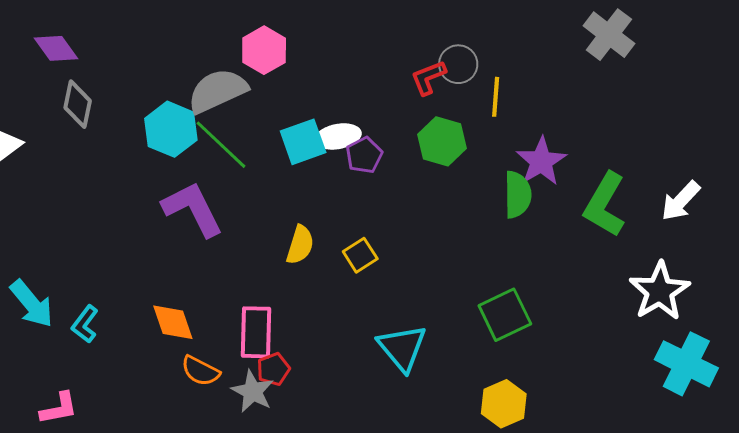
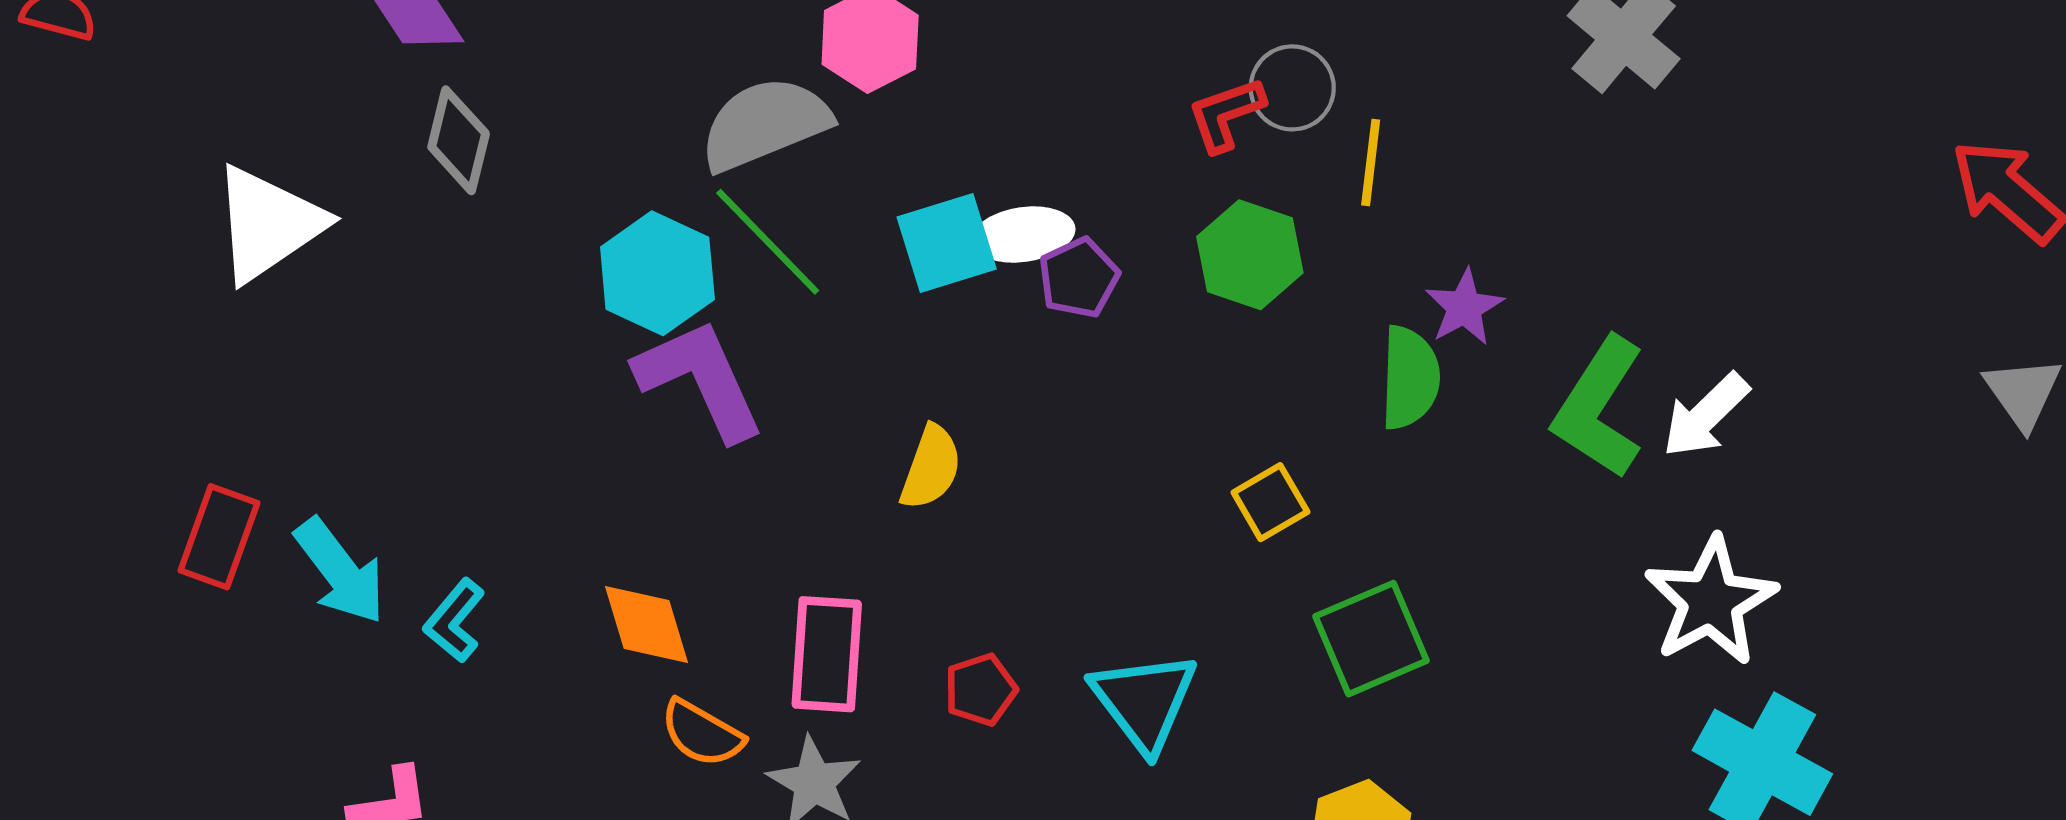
cyan hexagon: (171, 129) -> (657, 273), moved
purple star: (541, 161) -> (1464, 307), size x0.7
white arrow: (681, 201) -> (1706, 415), moved
yellow square: (360, 255) -> (1270, 502), moved
red pentagon: (273, 369) -> (981, 690), moved

